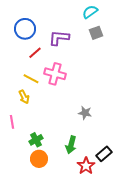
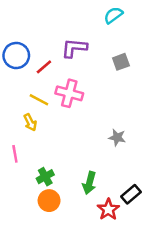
blue circle: (25, 29) -> (16, 56), moved
gray square: (96, 33) -> (121, 62), moved
gray star: (85, 113) -> (117, 138), moved

